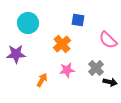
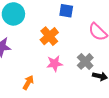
orange arrow: (42, 80) -> (28, 83), moved

